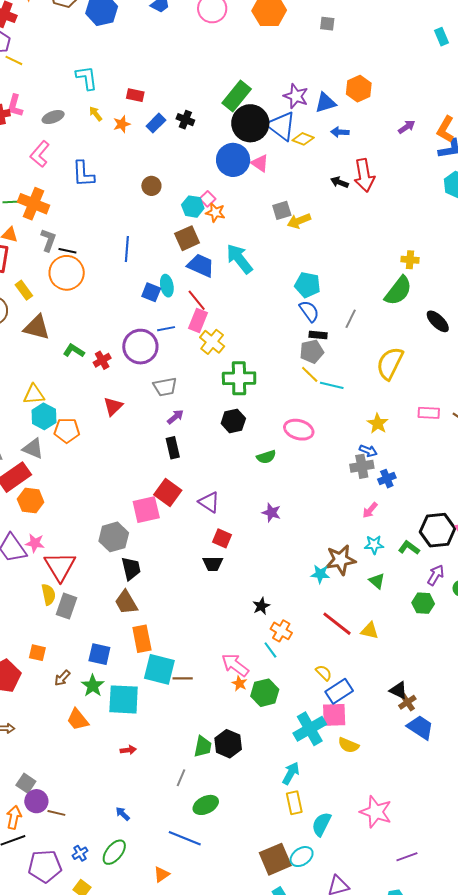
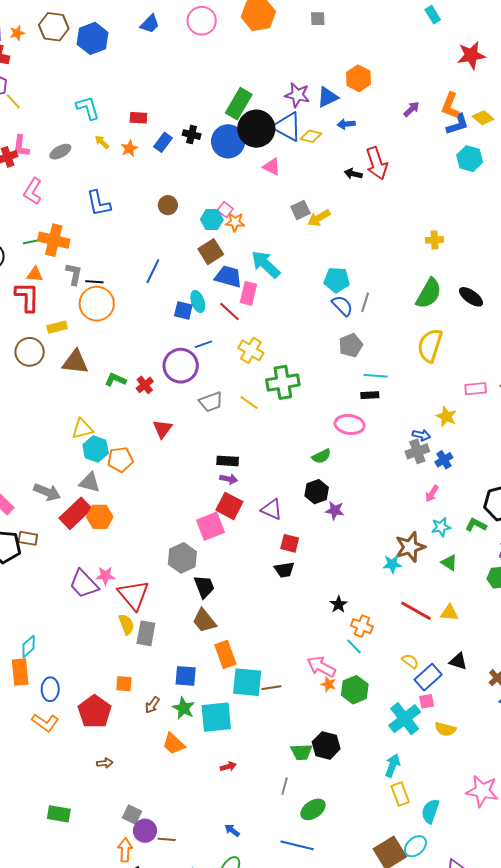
yellow line: (14, 60) -> (13, 101), turned 30
pink L-shape: (40, 154) -> (33, 191), moved
blue circle: (233, 160) -> (228, 141), moved
blue line: (127, 249) -> (153, 271), turned 30
yellow rectangle: (24, 290) -> (57, 327), turned -60
green semicircle: (398, 291) -> (429, 293), moved
gray line: (351, 319) -> (365, 302), moved
pink rectangle: (198, 320) -> (248, 293), moved
black rectangle: (318, 335) -> (370, 395), moved
yellow line: (310, 374) -> (249, 403), moved
purple arrow: (175, 417) -> (229, 479), moved, turned 60
black hexagon: (233, 421) -> (317, 492), moved
yellow star: (378, 424) -> (446, 417), moved
black rectangle: (173, 448) -> (228, 461), turned -65
orange hexagon: (31, 501) -> (100, 517), moved
black triangle: (398, 690) -> (458, 661), moved
pink square: (334, 715) -> (427, 701), size x0.6
green trapezoid: (203, 746) -> (301, 752), turned 85

